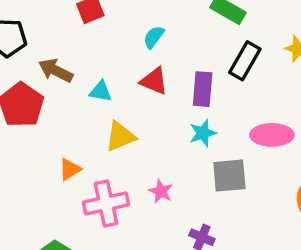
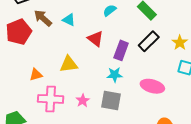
cyan semicircle: (154, 37) -> (110, 10), moved
cyan triangle: (101, 91) -> (69, 20), moved
gray square: (229, 176) -> (111, 101), moved

